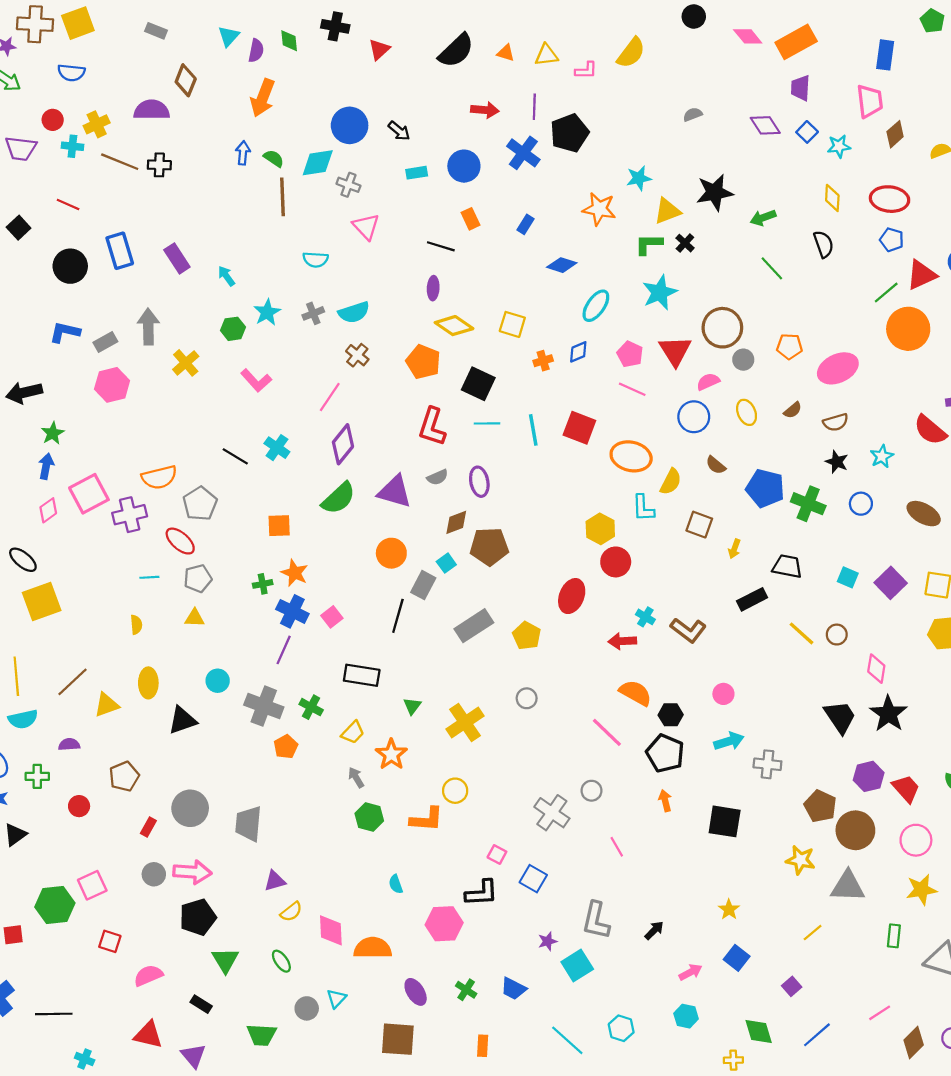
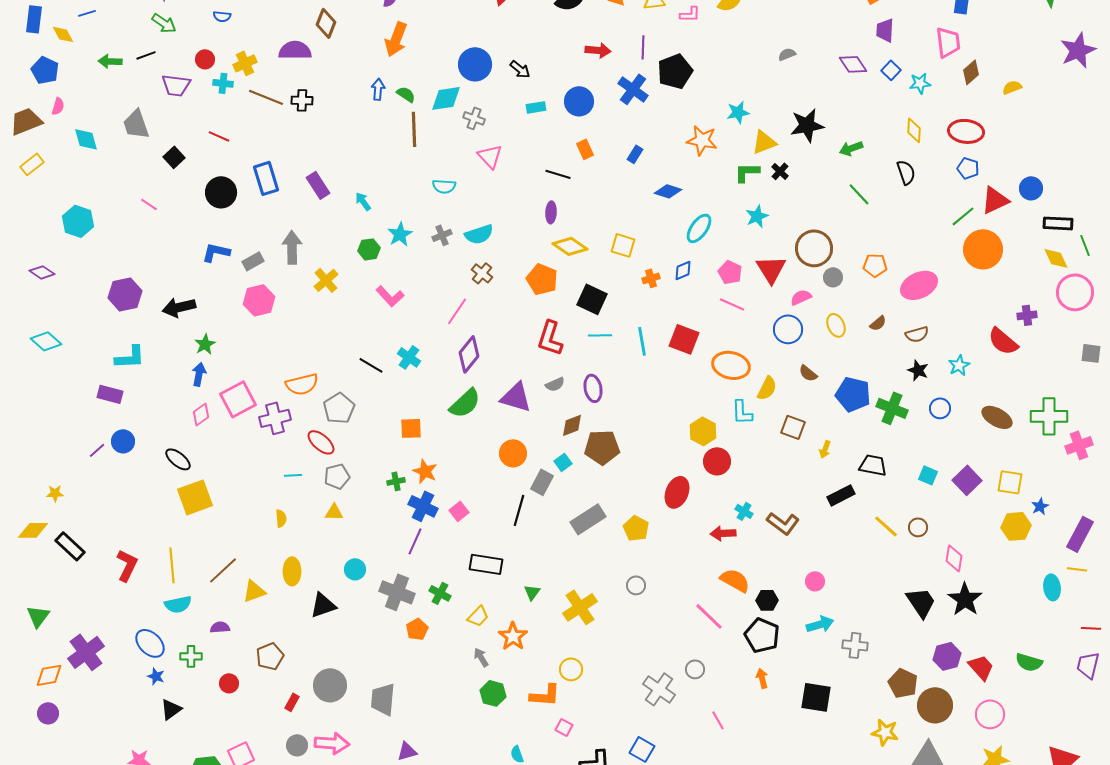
blue semicircle: (71, 73) -> (222, 16), size x0.7
cyan star: (660, 293) -> (757, 216), size x0.7
pink square: (497, 854) -> (564, 727), moved

